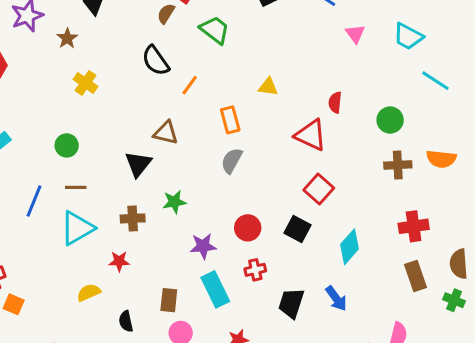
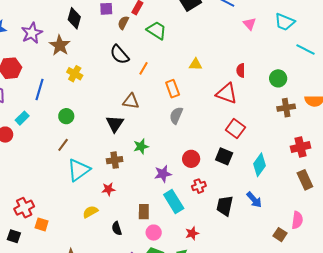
brown star: (67, 38) -> (60, 45), size x1.5
brown line: (76, 187) -> (63, 145), moved, turned -48
blue line: (34, 201) -> (39, 90), moved

